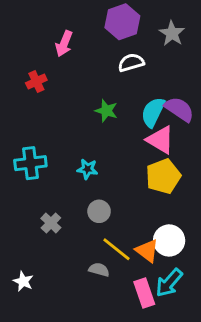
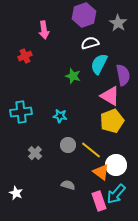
pink arrow: (64, 44) -> (44, 30), turned -30
purple semicircle: (179, 109) -> (123, 75), turned 45
cyan semicircle: (153, 112) -> (99, 64), moved
yellow line: (117, 249) -> (91, 150), moved

